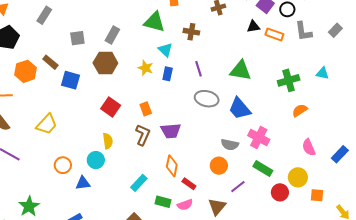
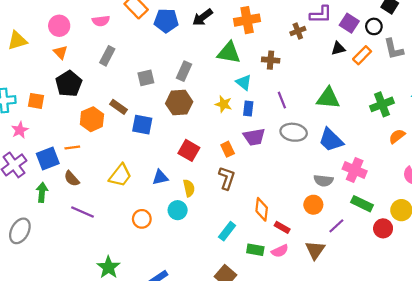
orange rectangle: (274, 34) -> (362, 55), turned -60
purple trapezoid: (171, 131) -> (254, 137), moved
blue triangle: (83, 183) -> (160, 177), moved

